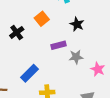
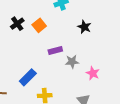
black star: (77, 24) -> (84, 27), moved
black cross: (17, 32) -> (17, 24), moved

